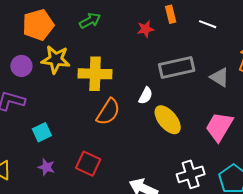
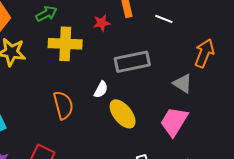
yellow cross: (95, 74) -> (65, 44), moved
gray triangle: (220, 77) -> (183, 83), moved
orange semicircle: (108, 112) -> (63, 105), turned -48

